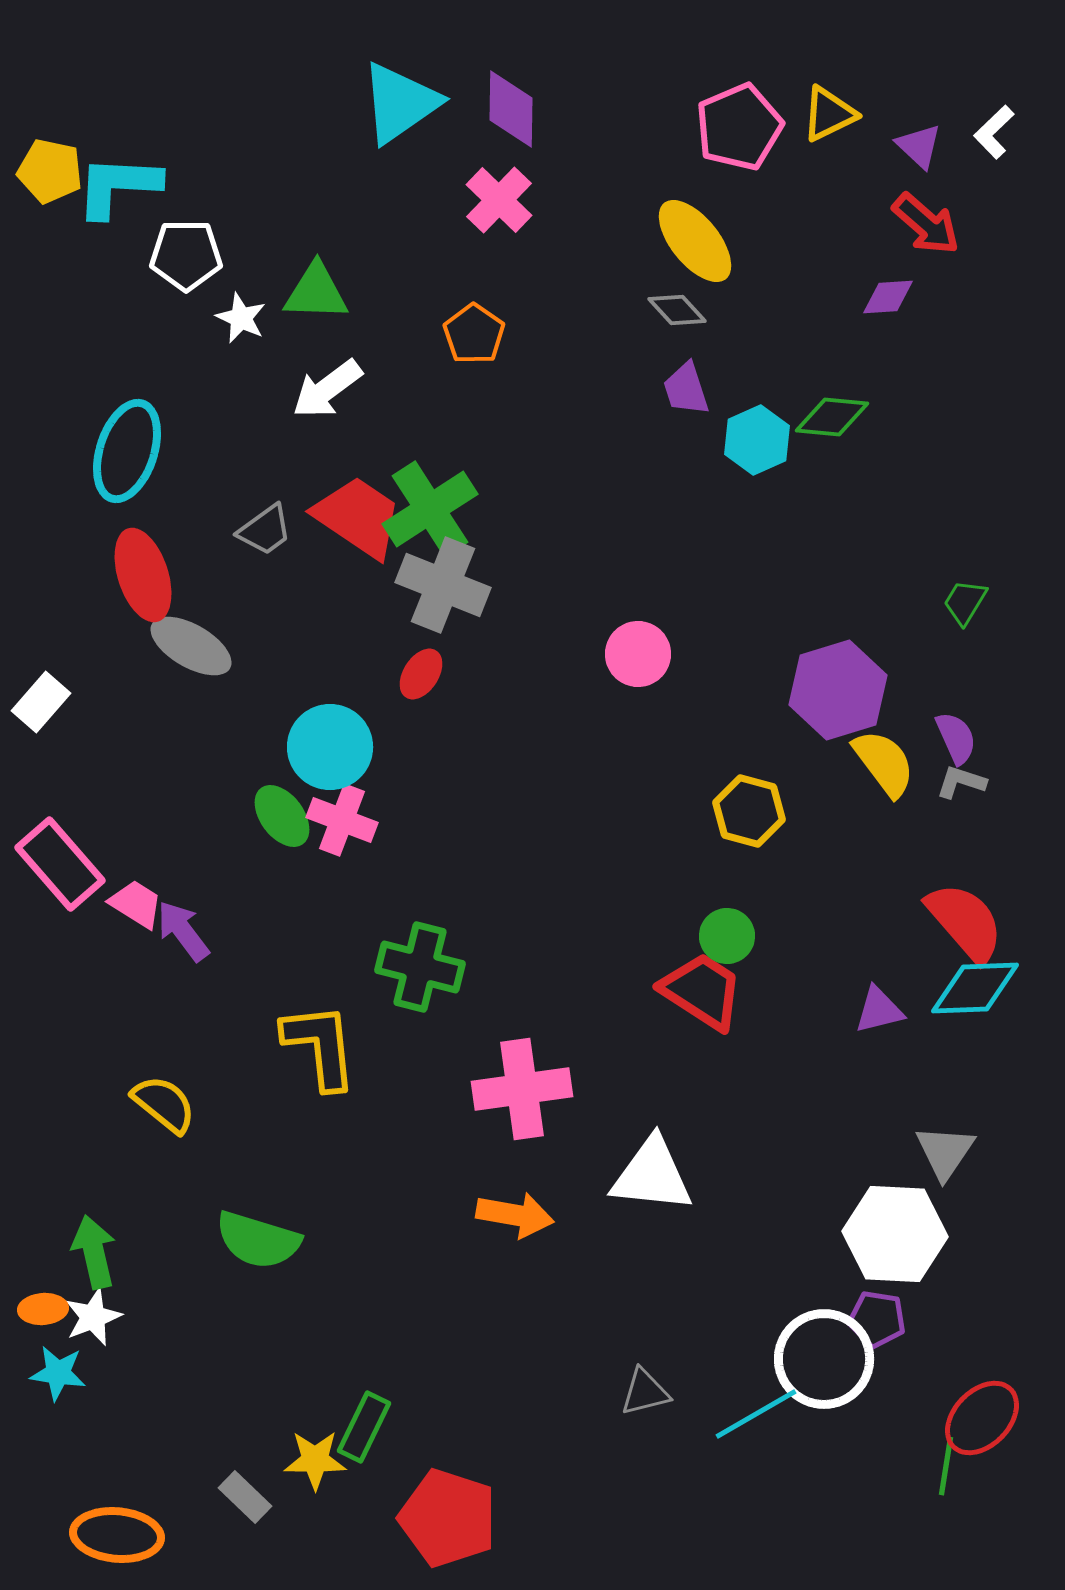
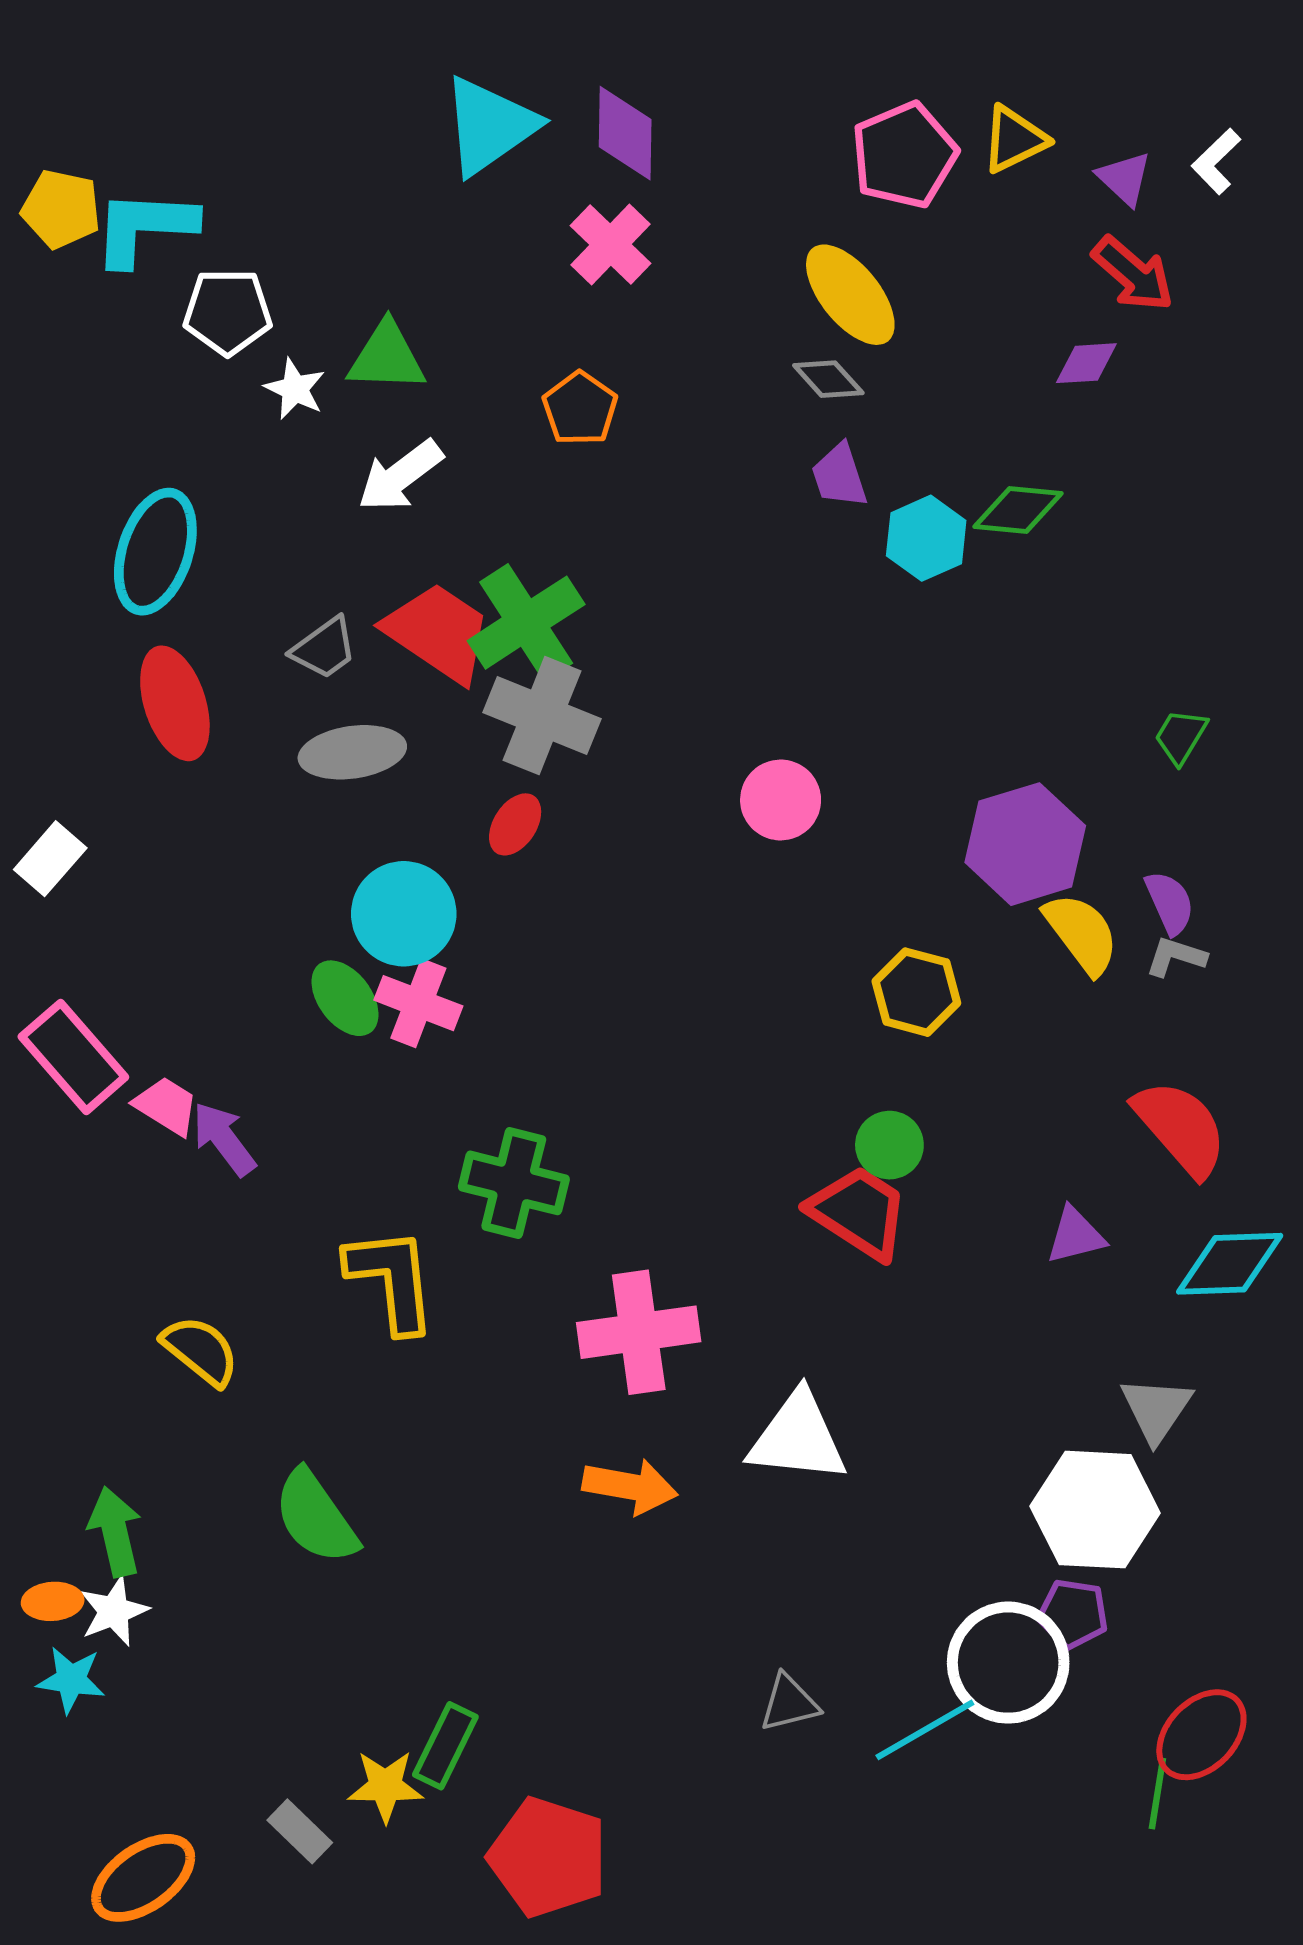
gray ellipse: (191, 646) -> (352, 752), moved, turned -38
cyan diamond: (975, 988) -> (1230, 1264), moved
green semicircle: (258, 1240) -> (316, 1517), turned 38
orange ellipse: (117, 1535) -> (143, 1878), turned -40

